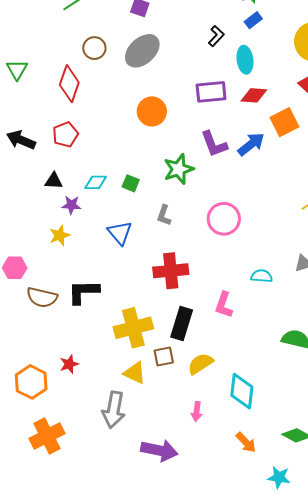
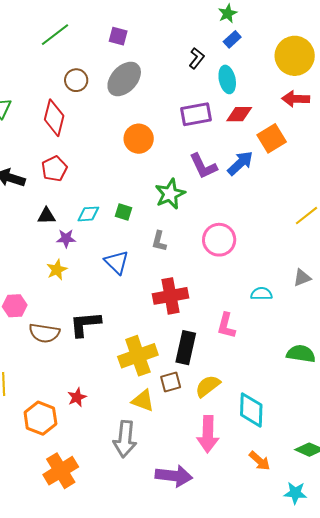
pink arrow: (197, 412) -> (208, 434), size x1.8

